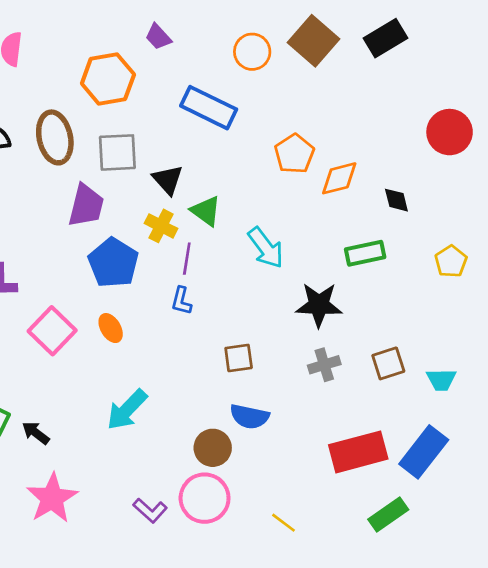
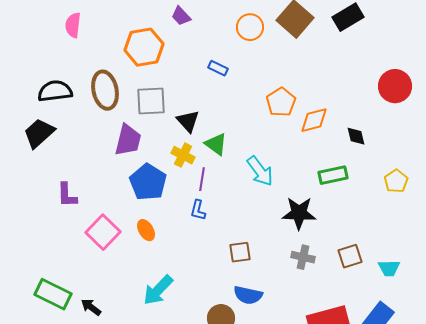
blue rectangle: (209, 108) -> (218, 68), size x0.5
gray cross: (324, 365) -> (303, 257), turned 30

